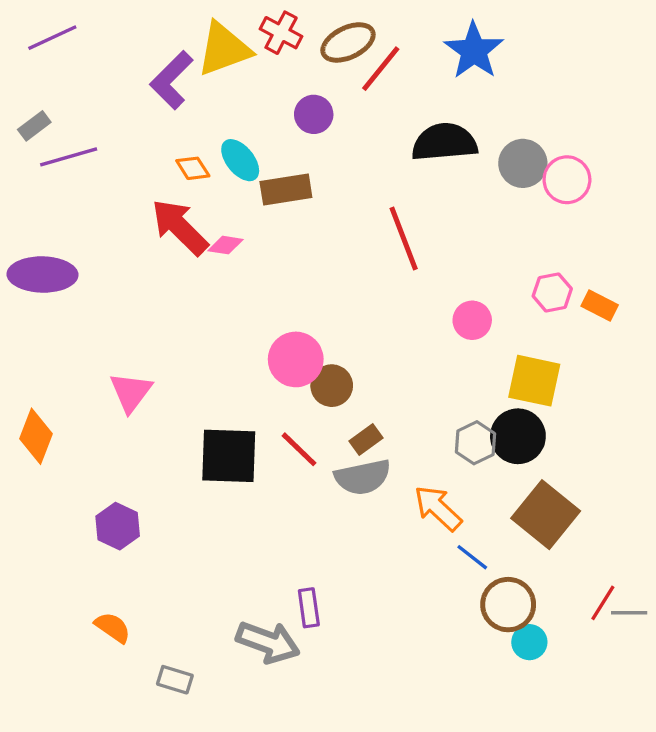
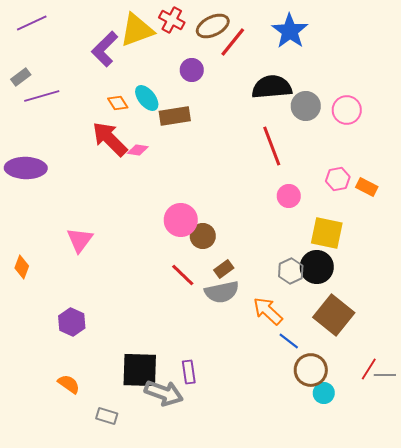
gray circle: (523, 163) -> (306, 106), moved
red line: (404, 239) -> (272, 146), moved
orange diamond: (36, 436) -> (22, 267), size x0.7
black square: (229, 456) -> (140, 370), moved

